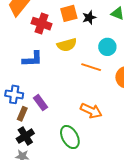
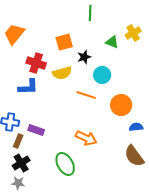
black star: (89, 17) -> (84, 57), moved
red cross: (42, 24) -> (36, 63), moved
purple rectangle: (41, 103) -> (36, 130), turned -35

